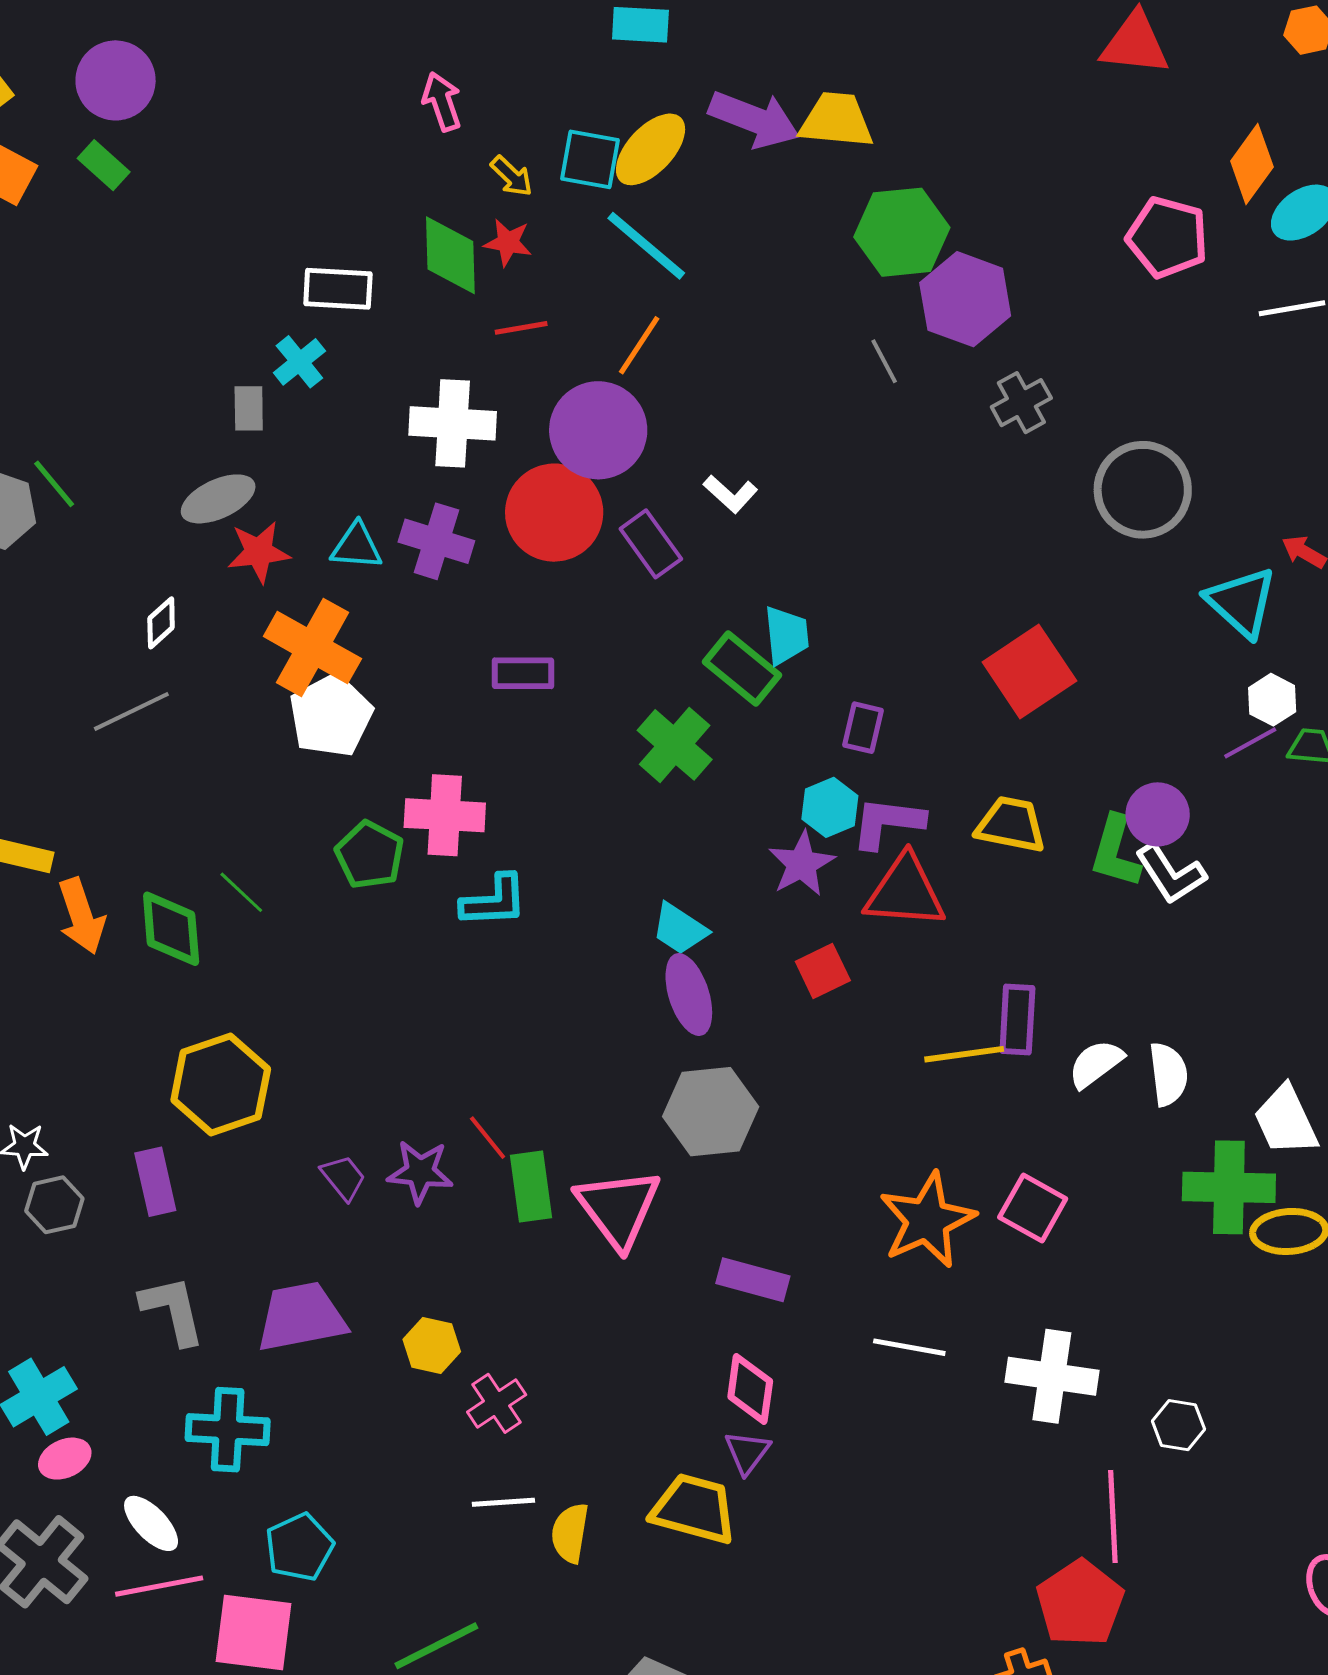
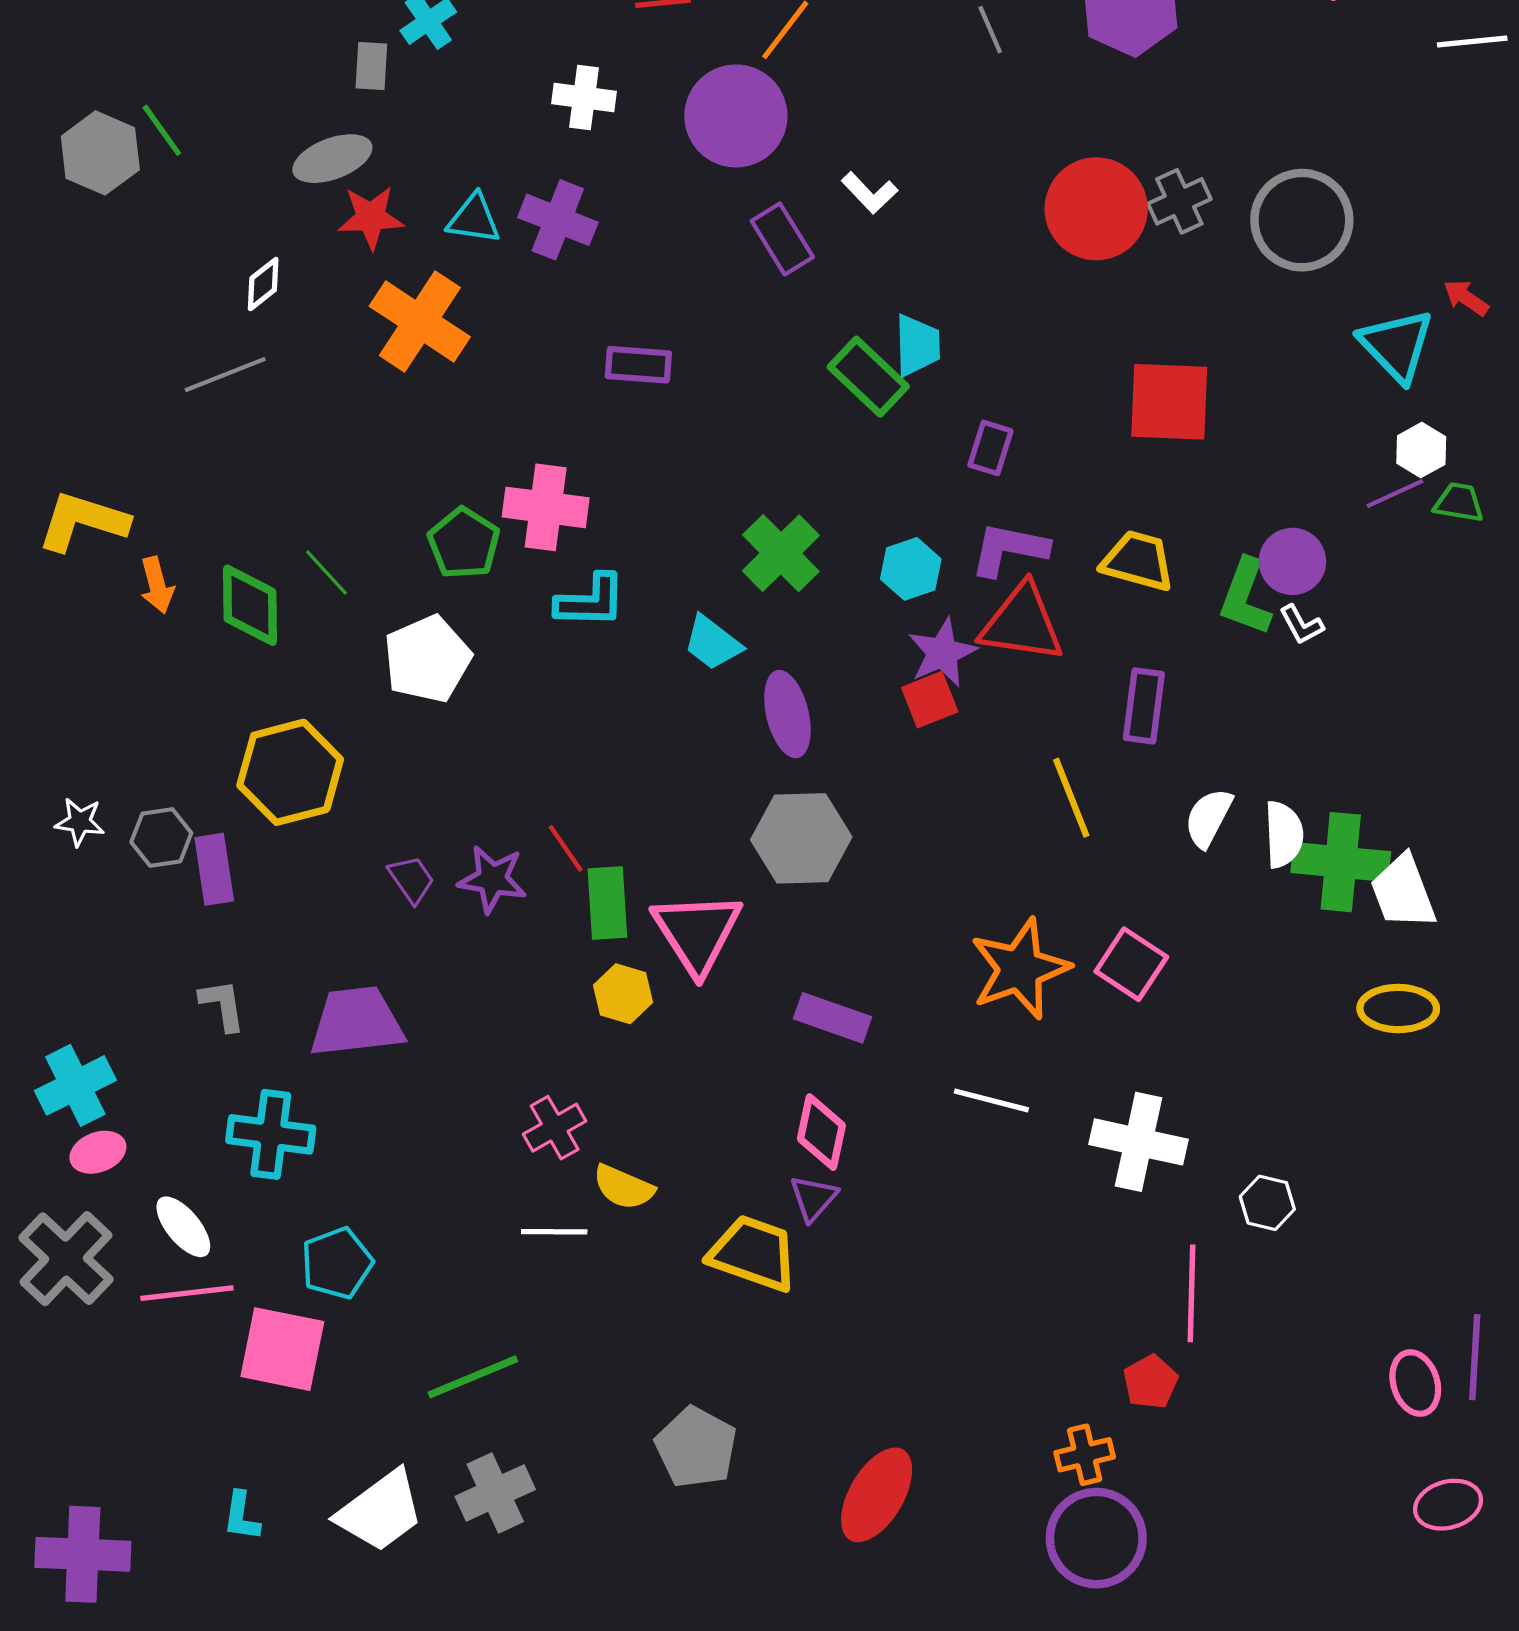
gray line: (884, 361) -> (990, 30), moved
gray cross: (1021, 403) -> (1179, 201), moved
white cross: (453, 423) -> (584, 98), size x0.7
red circle: (554, 513) -> (1096, 209), moved
red square: (1029, 672) -> (1169, 402), turned 32
white pentagon: (331, 716) -> (427, 659), moved
green cross: (675, 745) -> (781, 553), moved
cyan hexagon: (830, 807) -> (911, 569), moved
purple star: (802, 864) -> (942, 653), moved
white L-shape: (1171, 874) -> (1301, 625), size x0.6
orange arrow: (81, 916) -> (157, 585), size x0.7
cyan trapezoid: (680, 929) -> (713, 643), moved
purple rectangle: (1017, 1020) -> (1144, 706), moved
yellow line: (964, 1054) -> (1071, 798), turned 72
white semicircle: (1096, 1064) -> (1208, 818), turned -30
green cross: (1229, 1187) -> (1341, 862), moved
gray hexagon: (54, 1205) -> (161, 837), moved
gray L-shape: (173, 1310) -> (222, 1005), size x0.7
yellow hexagon: (432, 1346) -> (623, 994), moved
yellow semicircle: (570, 1533) -> (624, 1187), moved, turned -80
red pentagon: (1080, 1603) -> (1150, 1382), size x0.6

